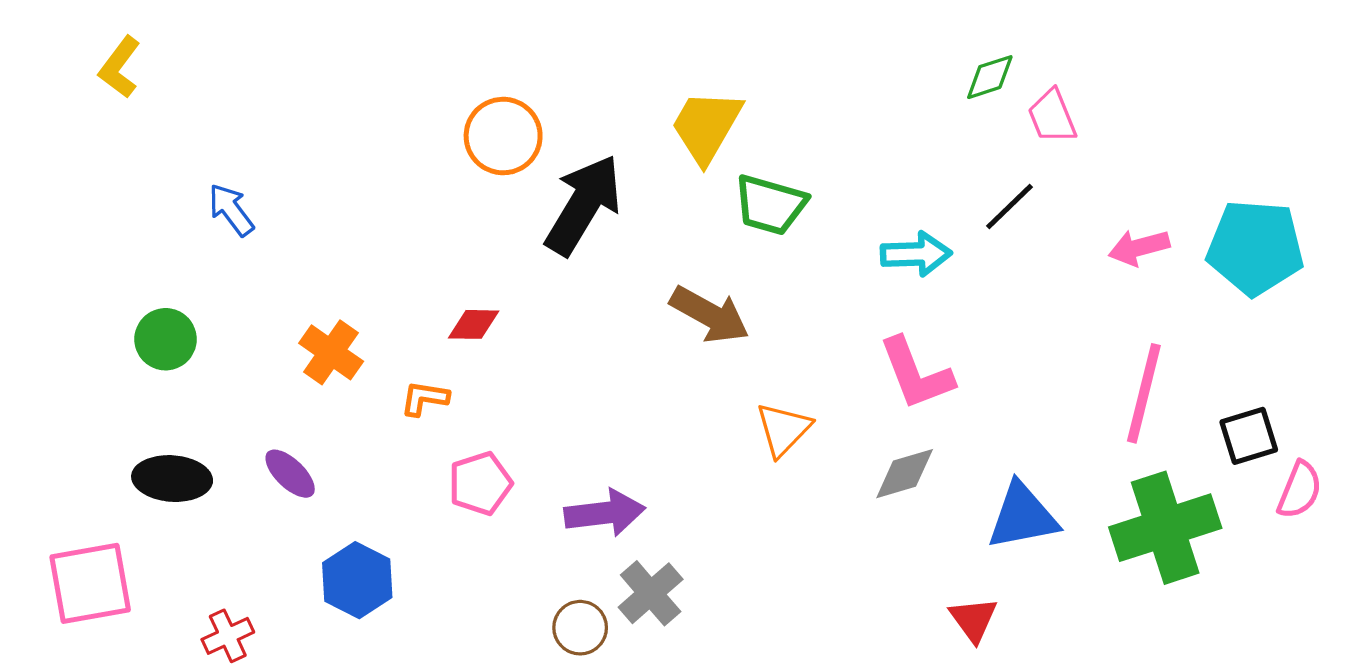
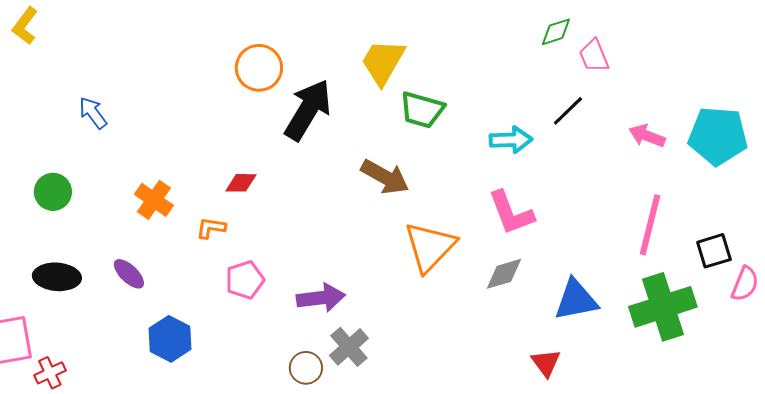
pink arrow: (1139, 247) -> (647, 136), turned 36
orange triangle: (783, 429) -> (430, 247), size x1.5
red cross: (228, 636) -> (50, 373), moved

